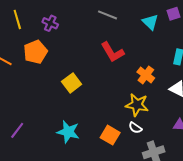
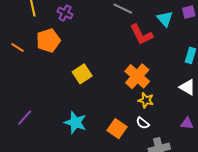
red L-shape: (112, 52) -> (141, 35), moved
orange cross: (146, 75) -> (137, 76), moved, size x1.4
yellow star: (137, 105) -> (146, 100), size x0.7

